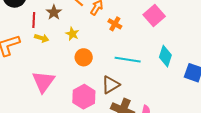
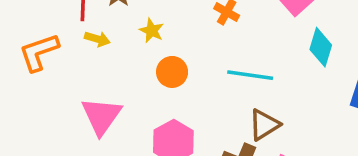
cyan diamond: (165, 56) -> (321, 47), moved
brown triangle: (111, 85) -> (264, 125), moved

